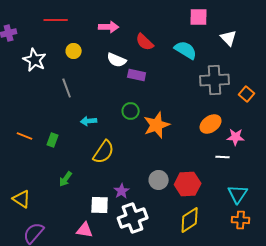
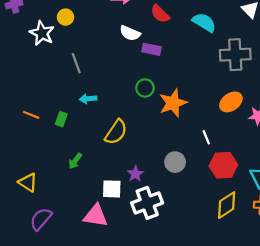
yellow circle: (74, 51) -> (66, 17), moved
cyan arrow: (89, 121) -> (88, 99), moved
white line: (223, 157) -> (206, 137), moved, turned 64
red hexagon: (188, 184) -> (223, 165), moved
yellow diamond: (190, 220) -> (227, 205), moved
pink triangle: (85, 230) -> (96, 216), size x1.4

